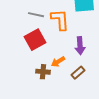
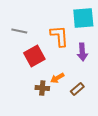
gray line: (36, 15) -> (19, 31), moved
purple arrow: (80, 46) -> (82, 52), moved

